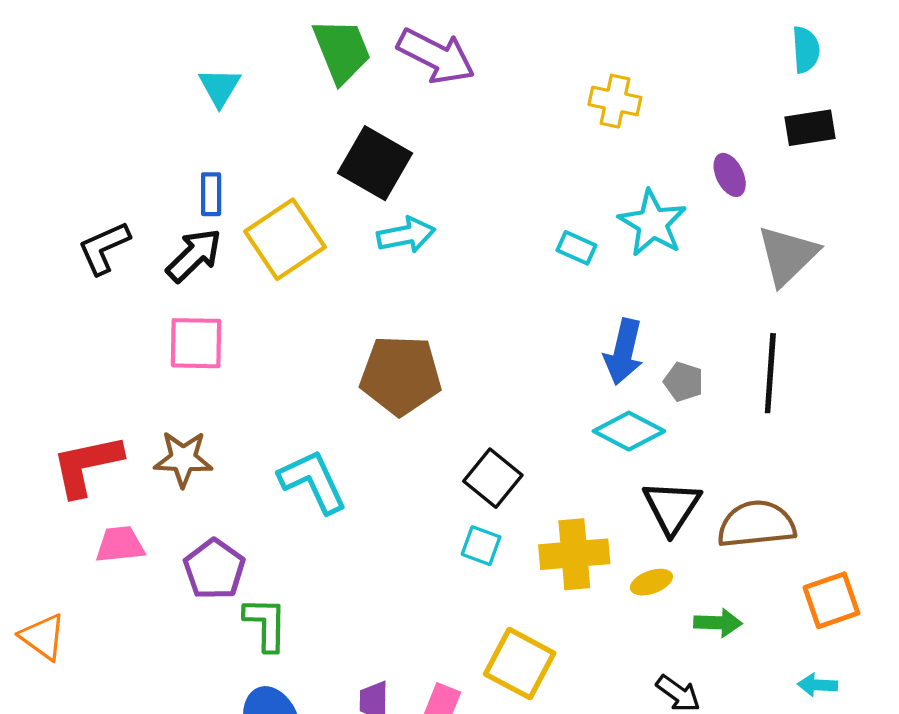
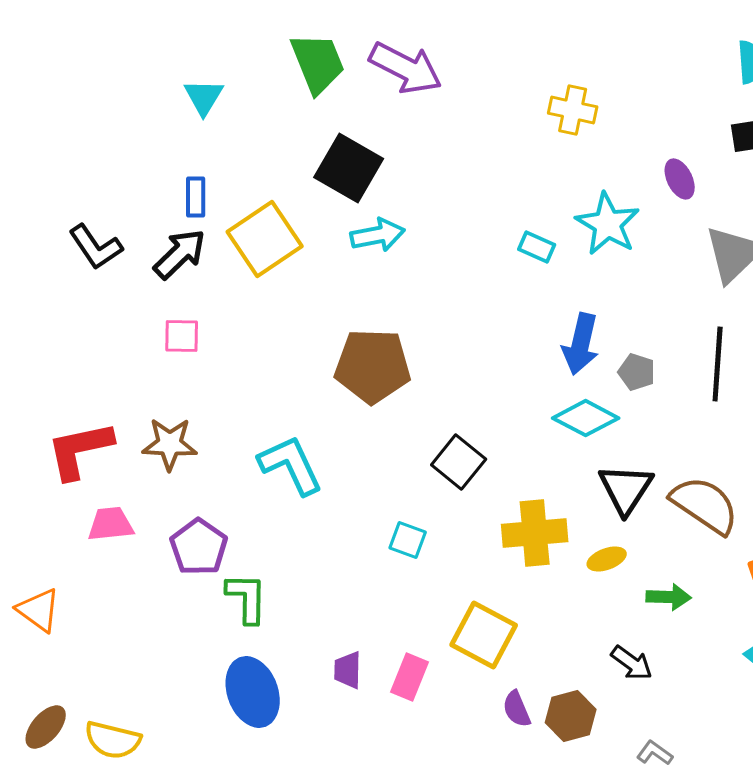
black L-shape: (104, 248) -> (96, 247), turned -100
pink square: (196, 343) -> (182, 336), size x0.7
brown semicircle: (756, 524) -> (705, 505), turned 40
cyan square: (481, 546) -> (408, 540), moved

